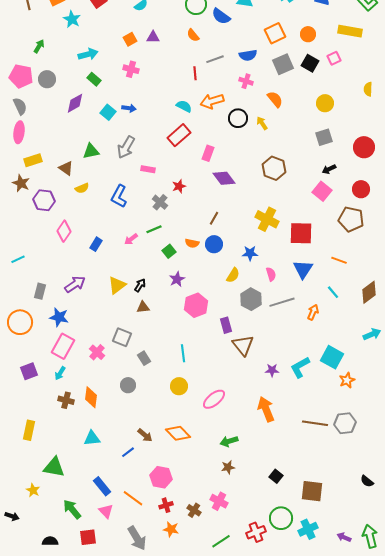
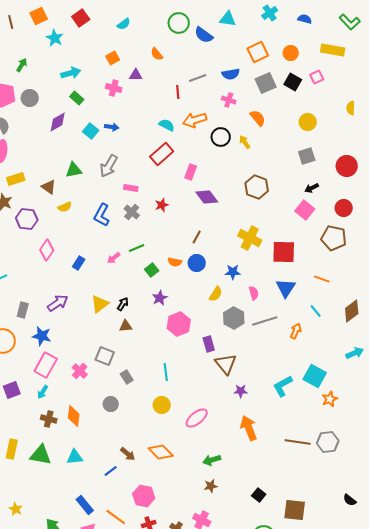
orange semicircle: (193, 35) -> (157, 54), moved
purple triangle: (153, 37) -> (136, 75), moved
gray cross: (160, 202) -> (132, 212), moved
purple star: (272, 370) -> (241, 391), moved
green triangle: (54, 467) -> (41, 455), moved

